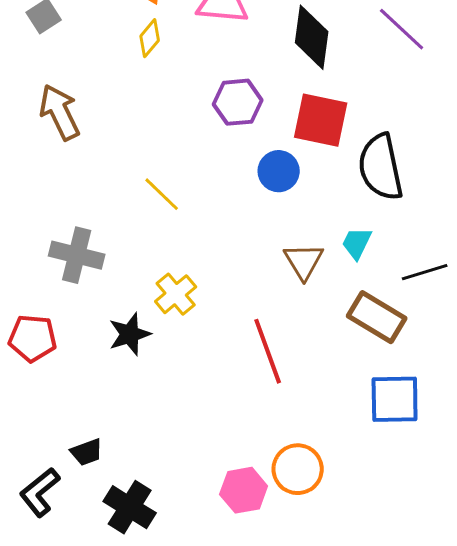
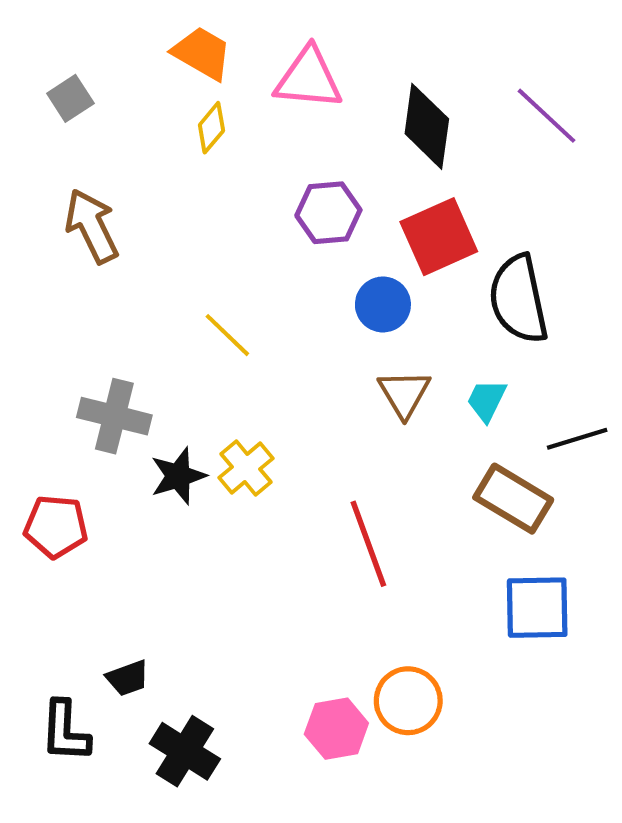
red square: (321, 120) -> (439, 237), turned -36
brown triangle: (304, 261) -> (404, 394), moved
black star: (130, 334) -> (178, 476), moved
black L-shape: (40, 492) -> (65, 731), turned -48

